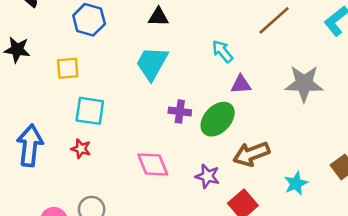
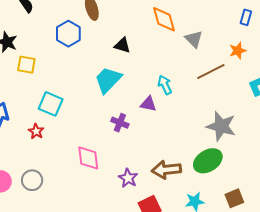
yellow square: (68, 68) -> (26, 65), moved
purple triangle: (241, 84) -> (148, 104), moved
green ellipse: (218, 119) -> (208, 161), moved

